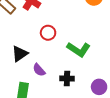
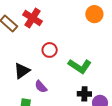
black cross: (67, 79) -> (84, 94), moved

